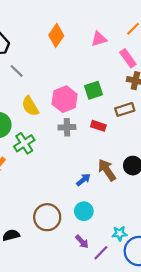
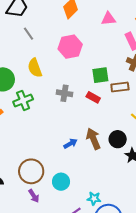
green square: (94, 90) -> (100, 75), moved
pink hexagon: (65, 99) -> (70, 47), moved
cyan circle: (84, 211) -> (61, 182), moved
purple arrow: (82, 242) -> (34, 196), moved

